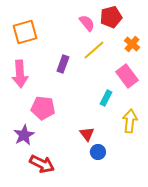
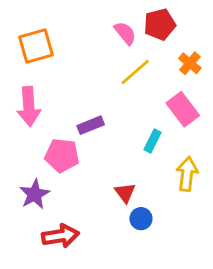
purple rectangle: (63, 64) -> (91, 125), moved, turned 48
red arrow: (42, 164) -> (60, 236), turned -35

